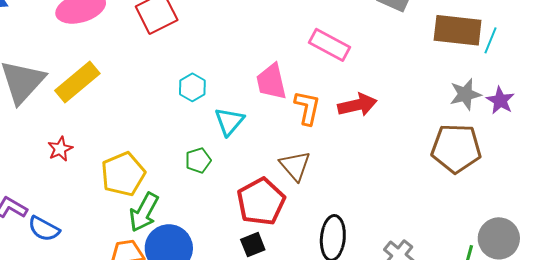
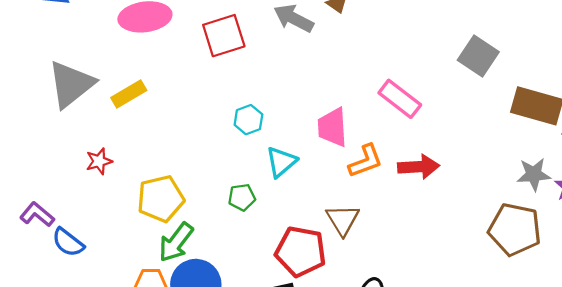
yellow rectangle: (77, 82) -> (129, 94), size x0.7
orange L-shape: (307, 108) -> (366, 161), turned 48
red pentagon: (261, 202) -> (301, 251), turned 30

